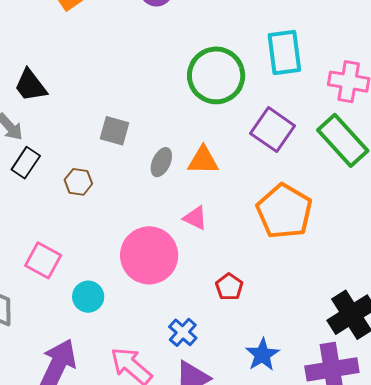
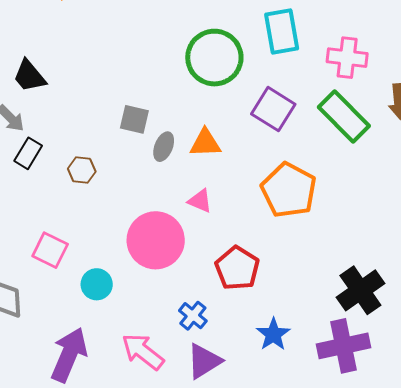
gray square: (115, 131) -> (134, 119), moved
red pentagon: (229, 287) -> (237, 268), size x1.6

